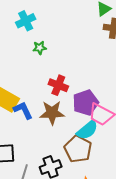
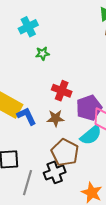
brown star: (52, 113) -> (56, 118), size x0.7
brown pentagon: (78, 149) -> (65, 152), moved

